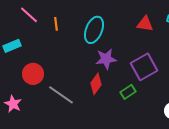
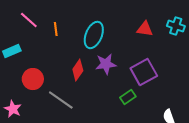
red diamond: (96, 84) -> (78, 70), moved

